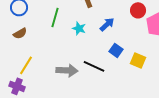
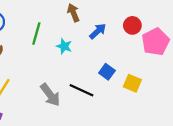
blue arrow: (107, 24) -> (98, 31), moved
gray arrow: (67, 70) -> (50, 95), turned 50

